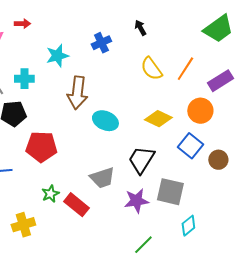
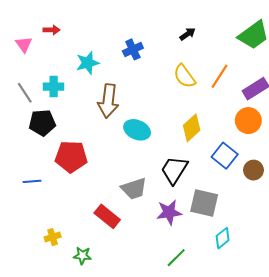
black arrow: (140, 28) -> (188, 34), moved, turned 84
orange circle: (200, 111) -> (248, 121), moved
yellow diamond: (158, 119) -> (192, 128), turned -68
green star: (50, 194) -> (82, 256), moved, turned 30
yellow cross: (23, 225) -> (53, 237), size x0.7

